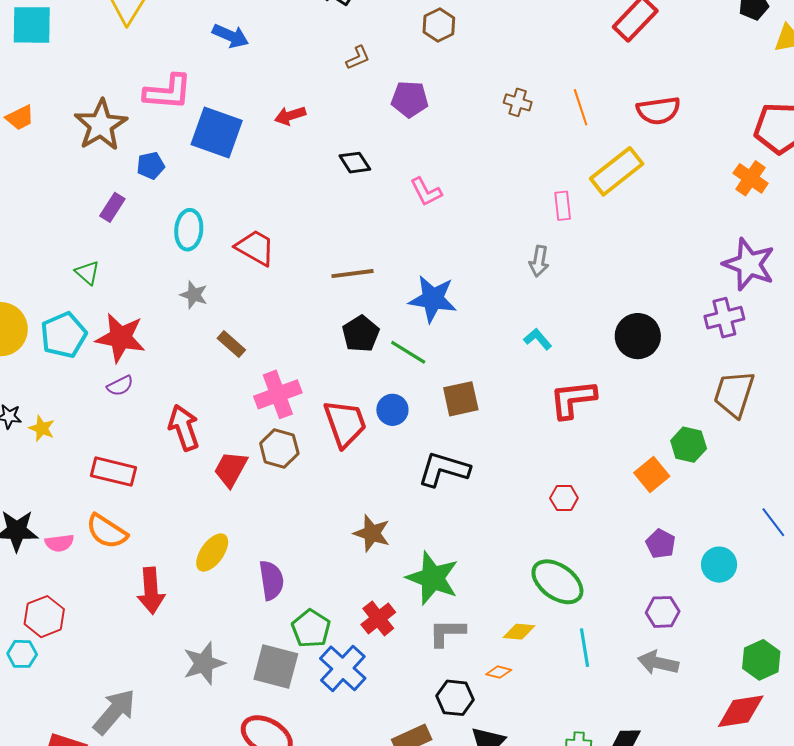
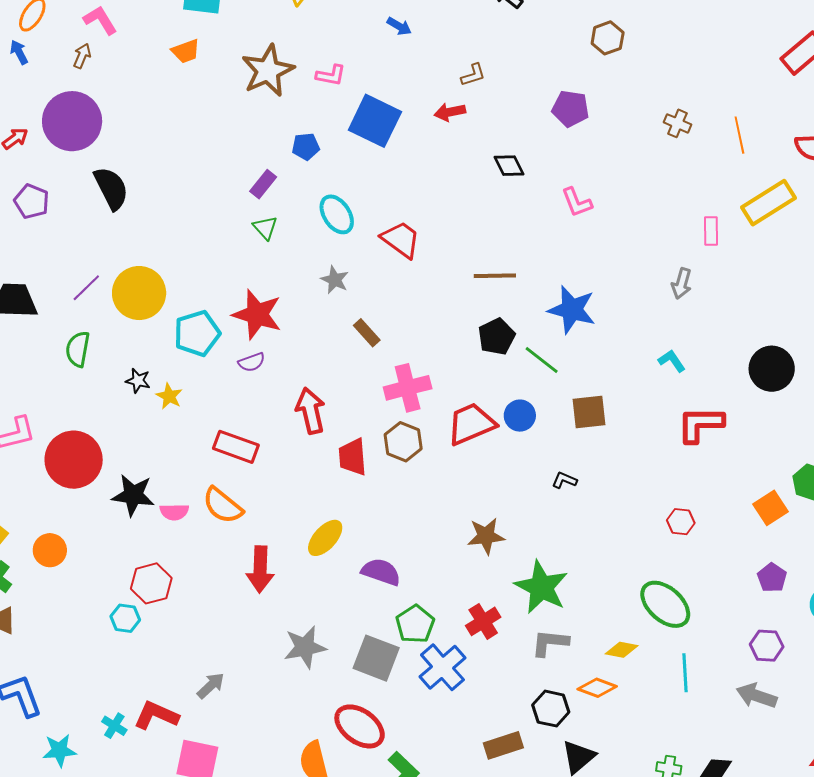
blue arrow: (230, 36) -> (399, 26), size x0.7
brown L-shape: (358, 58) -> (473, 75), moved
pink L-shape: (168, 92) -> (331, 75), size x0.6
orange trapezoid: (20, 118) -> (186, 51), moved
brown star: (101, 125) -> (268, 71), moved
cyan ellipse: (189, 230) -> (337, 214), turned -45
green triangle: (87, 273) -> (265, 228), moved
cyan pentagon: (64, 335) -> (197, 333), moved
red trapezoid: (345, 423) -> (471, 424), turned -100
red trapezoid: (231, 469) -> (353, 457), turned -39
black L-shape: (444, 469) -> (564, 480), size x0.5
brown star: (372, 533) -> (486, 536), turned -30
purple semicircle: (271, 580) -> (381, 572), turned -69
orange diamond: (499, 672) -> (597, 688), size x1.5
gray arrow: (114, 712) -> (211, 686), size x0.6

